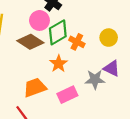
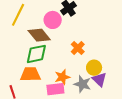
green diamond: (58, 32) -> (36, 54), moved
yellow circle: (109, 38) -> (94, 68), moved
orange star: (59, 64) -> (62, 77), moved

